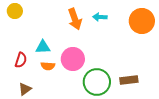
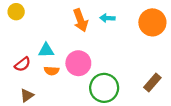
red semicircle: (21, 60) -> (23, 64), turned 35
brown rectangle: (129, 80) -> (152, 83), moved, turned -42

